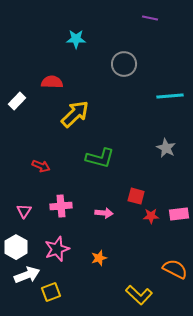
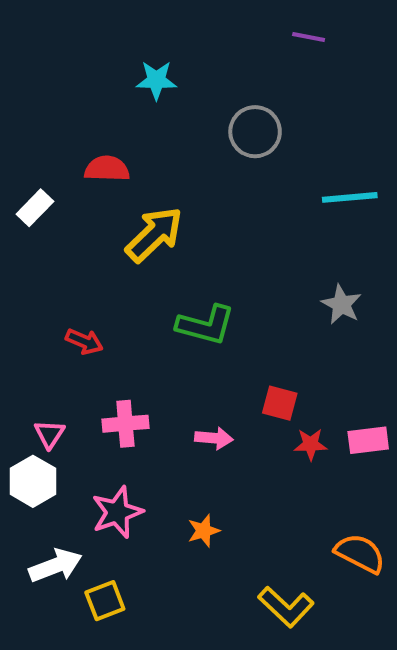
white hexagon: (16, 247) -> (33, 481), moved

